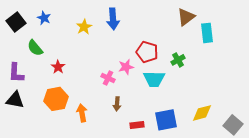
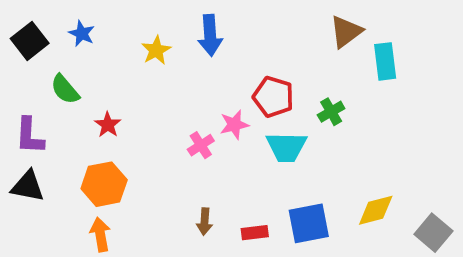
pink cross: (108, 78) -> (201, 145), turned 32
brown arrow: (117, 104) -> (205, 221), moved
orange arrow: (82, 113) -> (100, 234), moved

